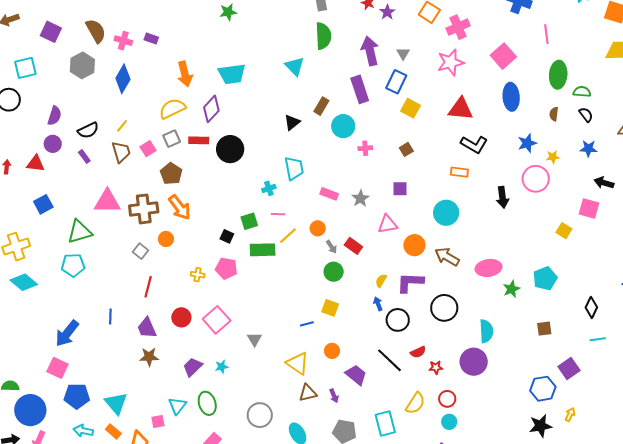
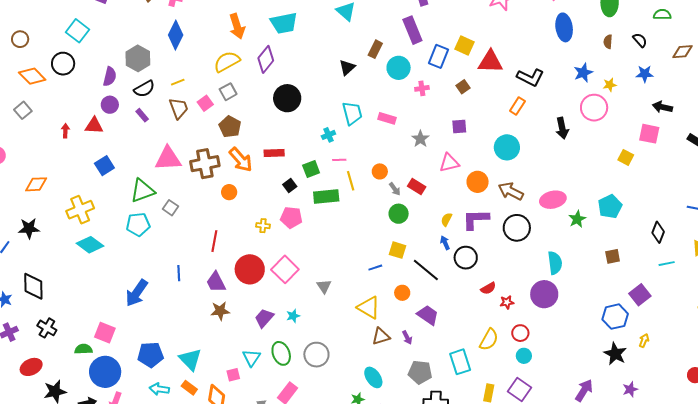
gray hexagon: (82, 65) -> (138, 58), moved
cyan square: (25, 68) -> (78, 31), turned -35
blue rectangle: (396, 82) -> (438, 56), moved
green semicircle: (582, 92) -> (662, 15), moved
red triangle: (461, 109) -> (490, 62), moved
yellow line: (122, 126) -> (178, 82), turned 32
red rectangle: (199, 140) -> (274, 153), moved
orange rectangle: (459, 172) -> (517, 106), turned -60
pink rectangle: (329, 194) -> (387, 118), moved
black square: (227, 236) -> (290, 185), turned 32
yellow line: (288, 236) -> (351, 181), turned -60
gray square: (140, 251) -> (170, 208), moved
black circle: (444, 308) -> (517, 228), moved
red circle: (181, 317) -> (250, 269), size x1.5
black line: (389, 360) -> (426, 270), moved
pink square: (57, 368) -> (105, 333), moved
gray circle: (260, 415) -> (316, 355), moved
black star: (540, 426) -> (615, 354), turned -30

